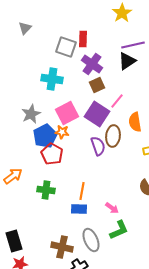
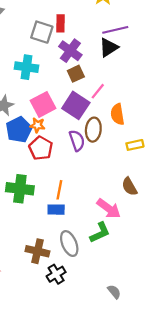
red pentagon: (52, 154) -> (41, 148), moved
green cross: (46, 190) -> (20, 189), size x1.4
pink arrow: (112, 208) -> (109, 208), moved, size x1.6

